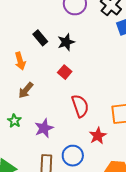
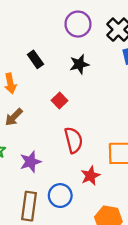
black star: (66, 42) -> (79, 64), moved

